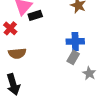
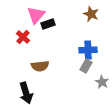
brown semicircle: (17, 53) -> (40, 66), moved

